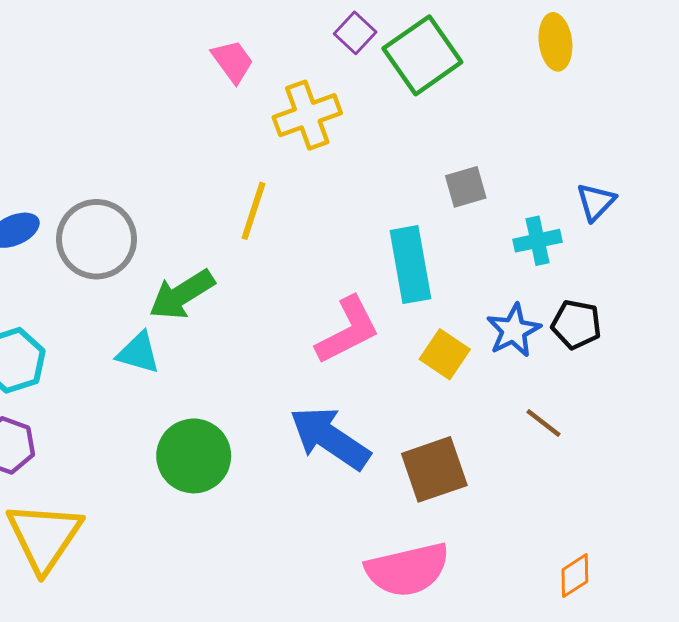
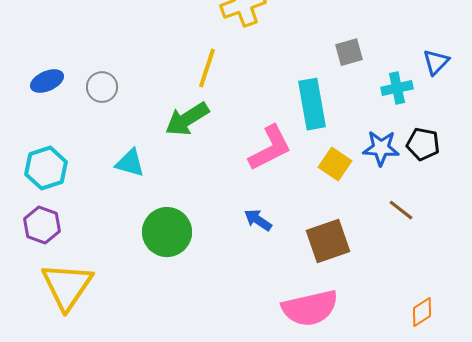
gray circle: (97, 239) -> (102, 87), size x0.6
green arrow: (182, 294) -> (187, 119), moved
blue star: (514, 330) -> (381, 148), turned 30
blue arrow: (330, 438) -> (258, 220), size x0.5

